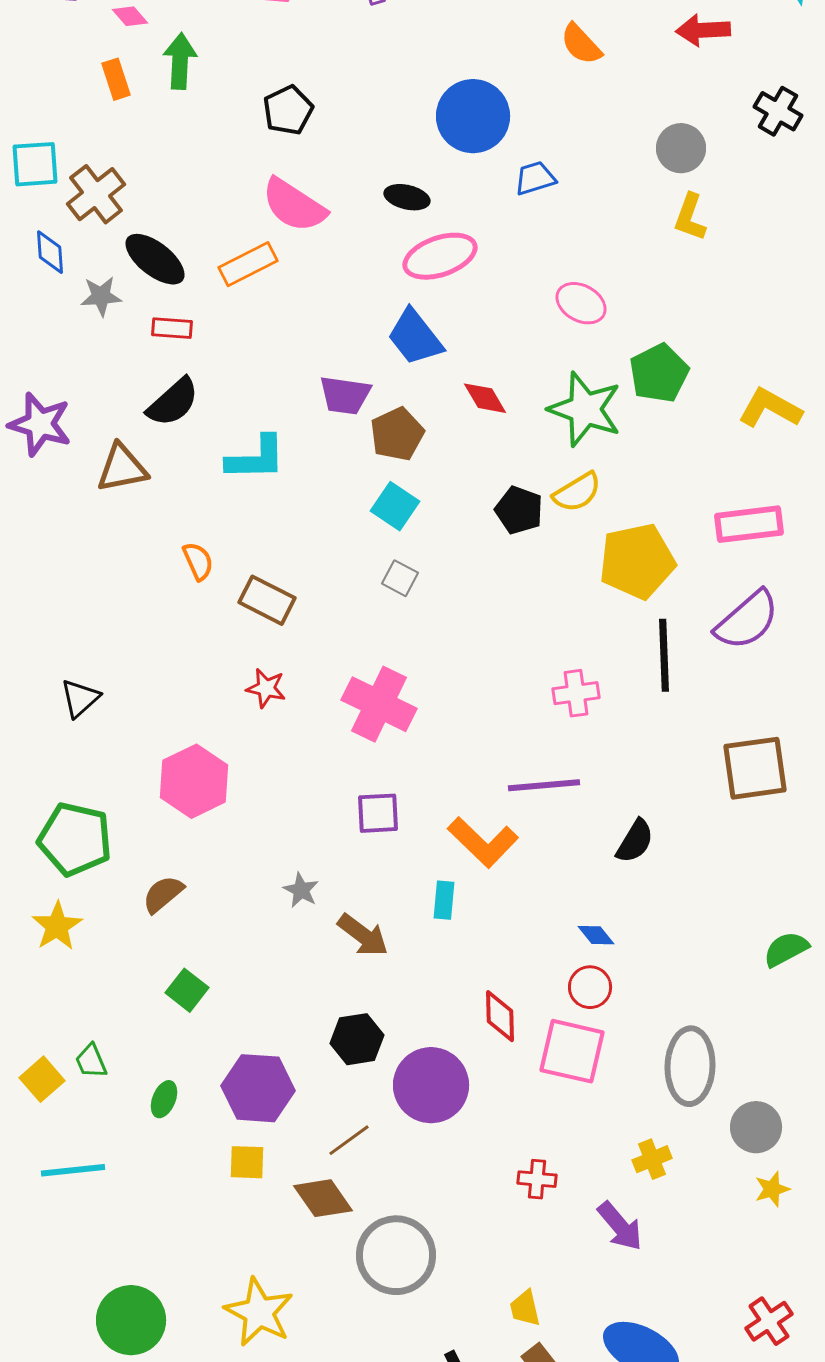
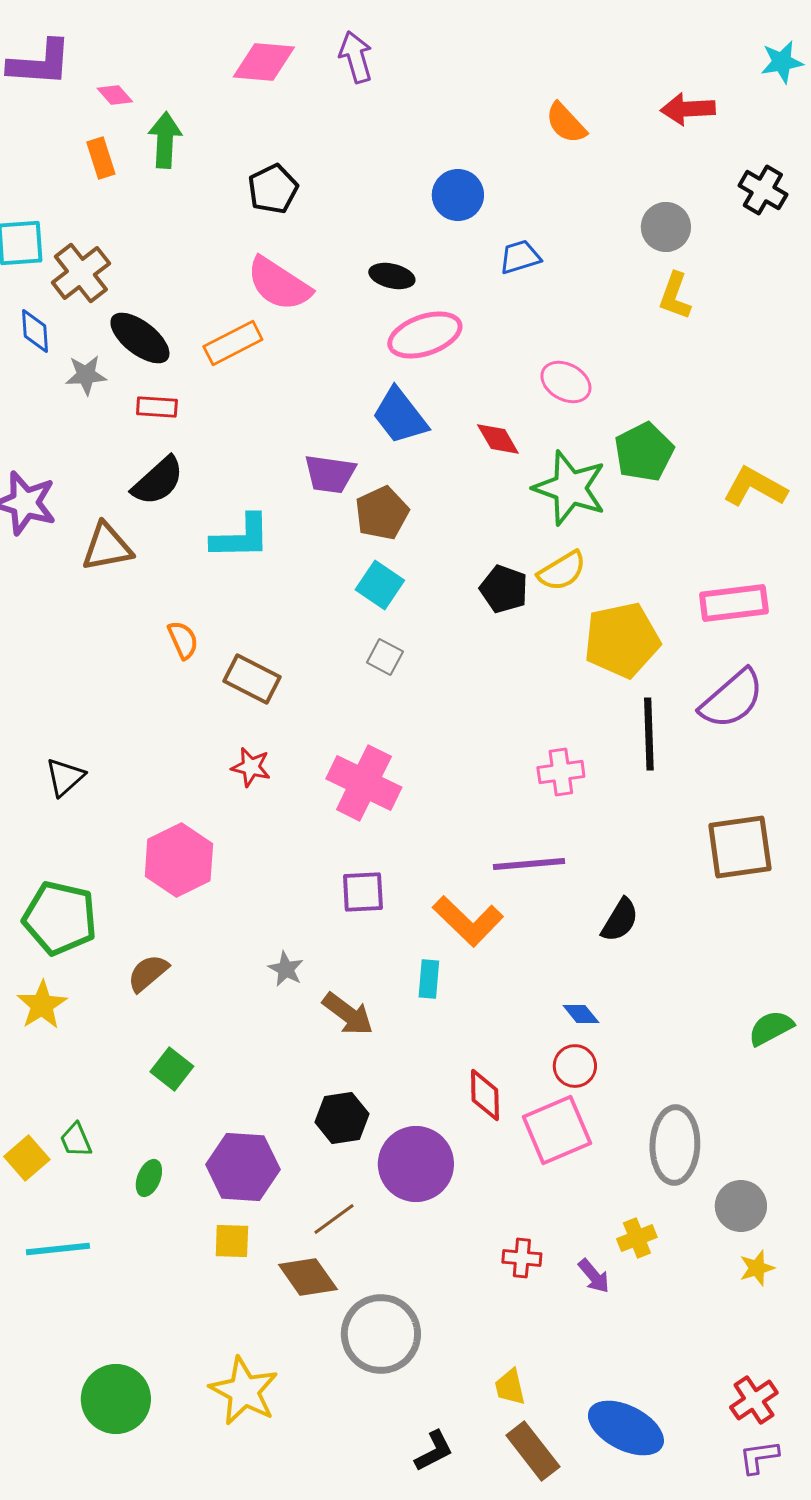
blue circle: (473, 116) -> (458, 195), size x0.7
red diamond: (485, 398) -> (498, 439), moved
pink square: (572, 1051) -> (557, 1130), turned -36
purple arrow: (620, 1226) -> (594, 1276), moved, size x0.7

